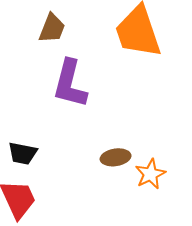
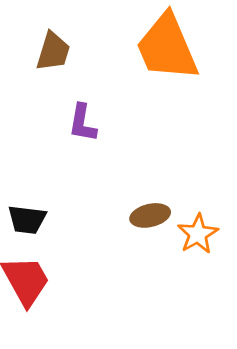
purple L-shape: (70, 84) -> (82, 123), size x0.6

